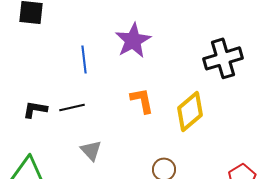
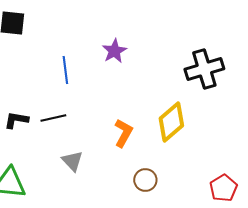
purple star: (133, 40) -> (114, 51), size x0.7
orange L-shape: (142, 100) -> (123, 133), moved, turned 40

